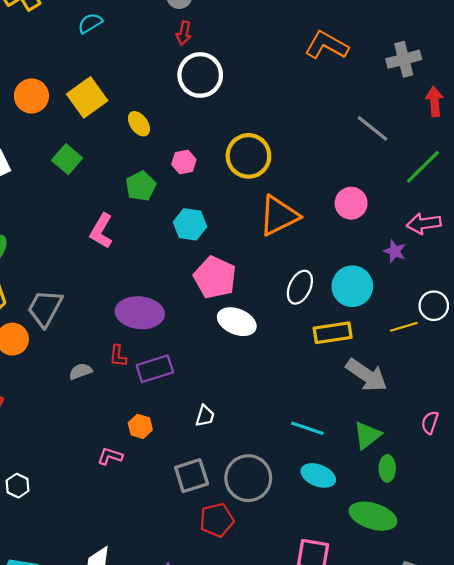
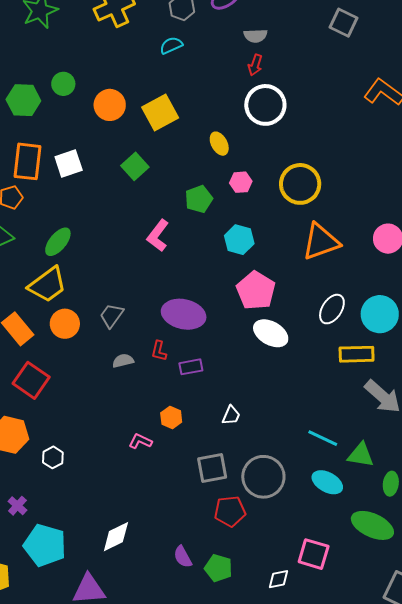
yellow ellipse: (139, 124) -> (219, 144), moved
gray trapezoid: (45, 308) -> (112, 316), moved, size x0.7
purple rectangle: (155, 369) -> (191, 367), size x0.7
green triangle: (367, 435) -> (361, 455), moved, turned 40

